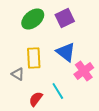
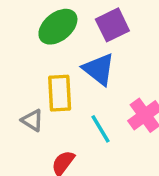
blue triangle: (66, 52) -> (99, 69), moved
cyan line: (58, 91) -> (100, 129), moved

